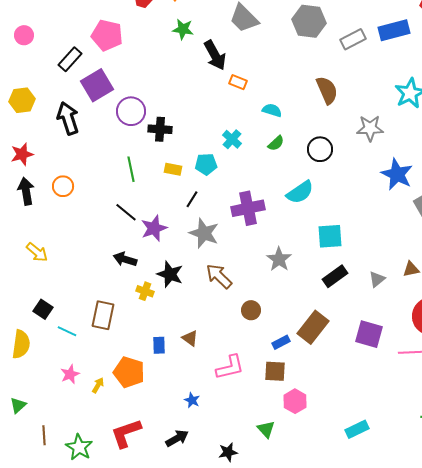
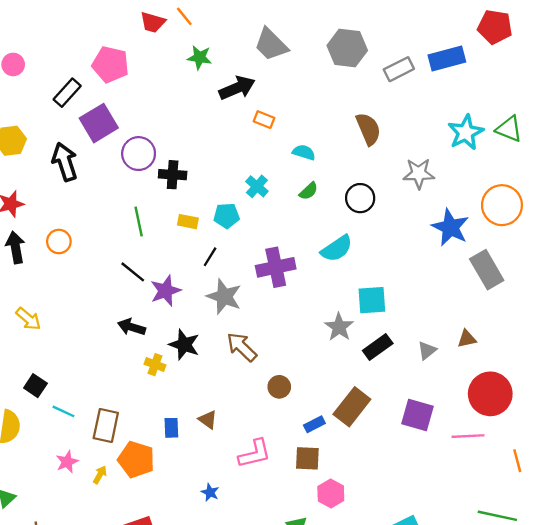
black arrow: (215, 55) -> (237, 88), turned -84
gray star: (279, 259) -> (339, 327), moved
brown rectangle: (103, 315) -> (106, 426), moved

